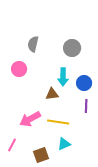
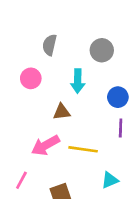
cyan arrow: (63, 77) -> (78, 81), moved
brown triangle: (52, 94) -> (62, 112), moved
cyan triangle: (64, 144) -> (110, 180), moved

